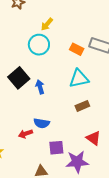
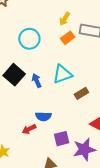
yellow arrow: (47, 24) -> (65, 19), moved
orange rectangle: (77, 49) -> (68, 38), turned -56
cyan triangle: (79, 79) -> (62, 74), moved

